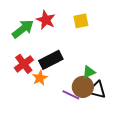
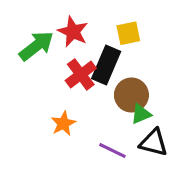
black rectangle: (51, 60) -> (106, 65), moved, turned -40
red cross: (24, 64) -> (81, 74), moved
brown circle: (83, 87) -> (131, 95), moved

